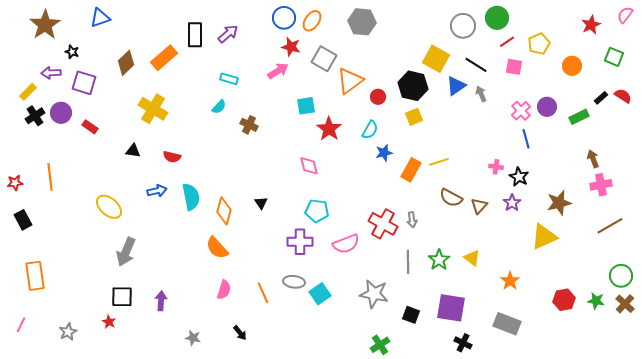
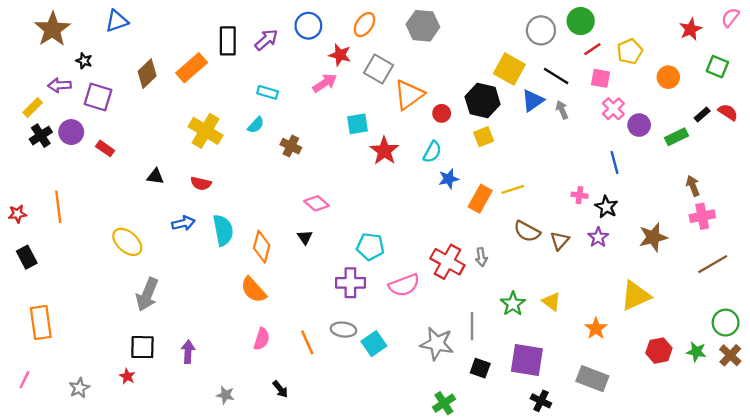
blue circle: (284, 18) -> (308, 26), moved
yellow cross: (153, 109) -> (206, 131), moved
pink cross: (521, 111) -> (613, 109), moved
pink diamond: (309, 166) -> (317, 203), moved, turned -35
yellow triangle: (544, 237) -> (636, 296), moved
gray line: (408, 262) -> (472, 326), moved

